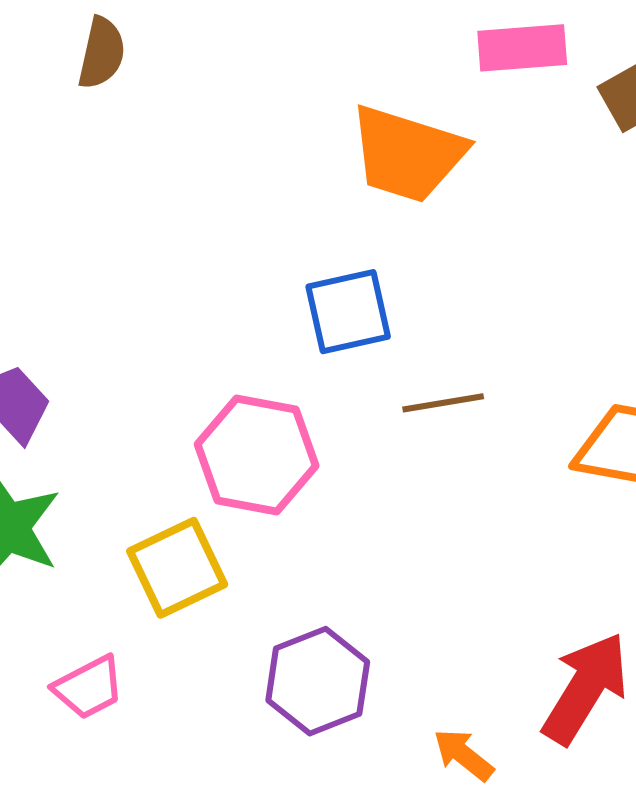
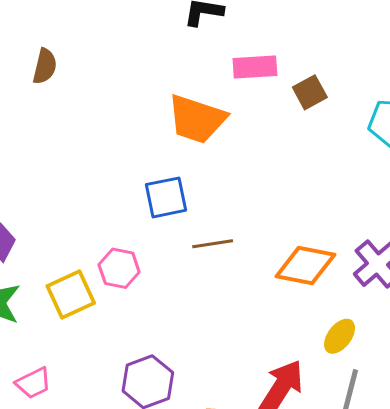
pink hexagon: (257, 455) -> (119, 268), size x0.7
yellow square: (177, 568) -> (71, 295), moved

